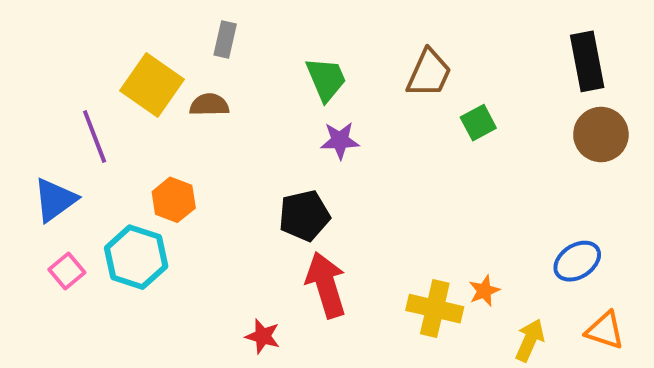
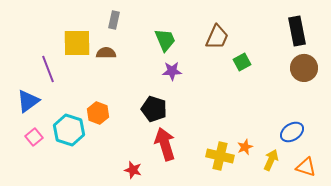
yellow square: (152, 85) -> (77, 43), turned -36
orange hexagon: (174, 200) -> (98, 113), moved
black pentagon: (304, 216) -> (154, 109), turned 30
yellow arrow: (530, 340) -> (271, 160), moved

